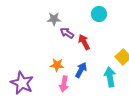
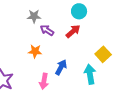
red arrow: (84, 42) -> (73, 31), moved, turned 77
orange star: (57, 65) -> (35, 51), moved

